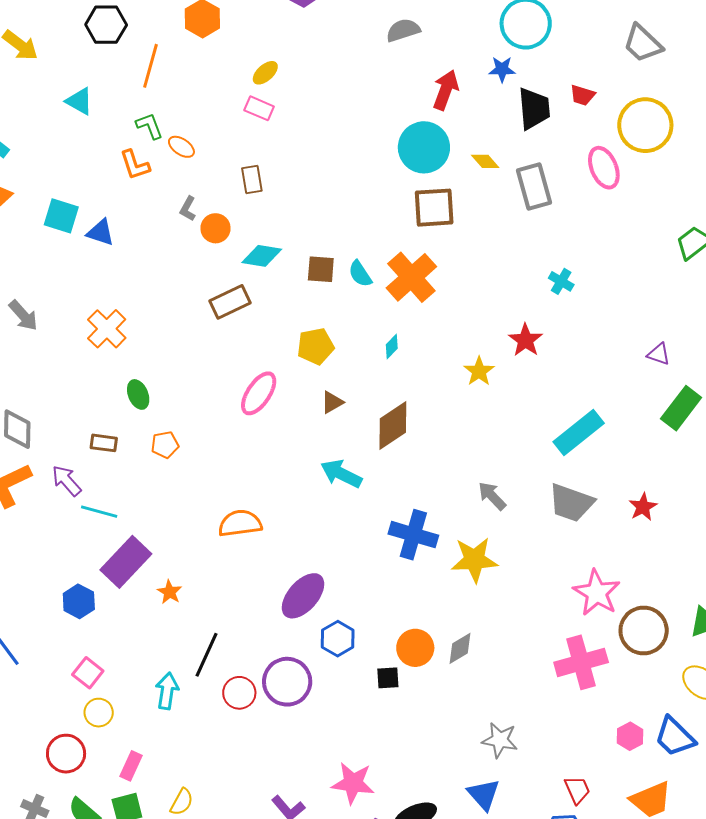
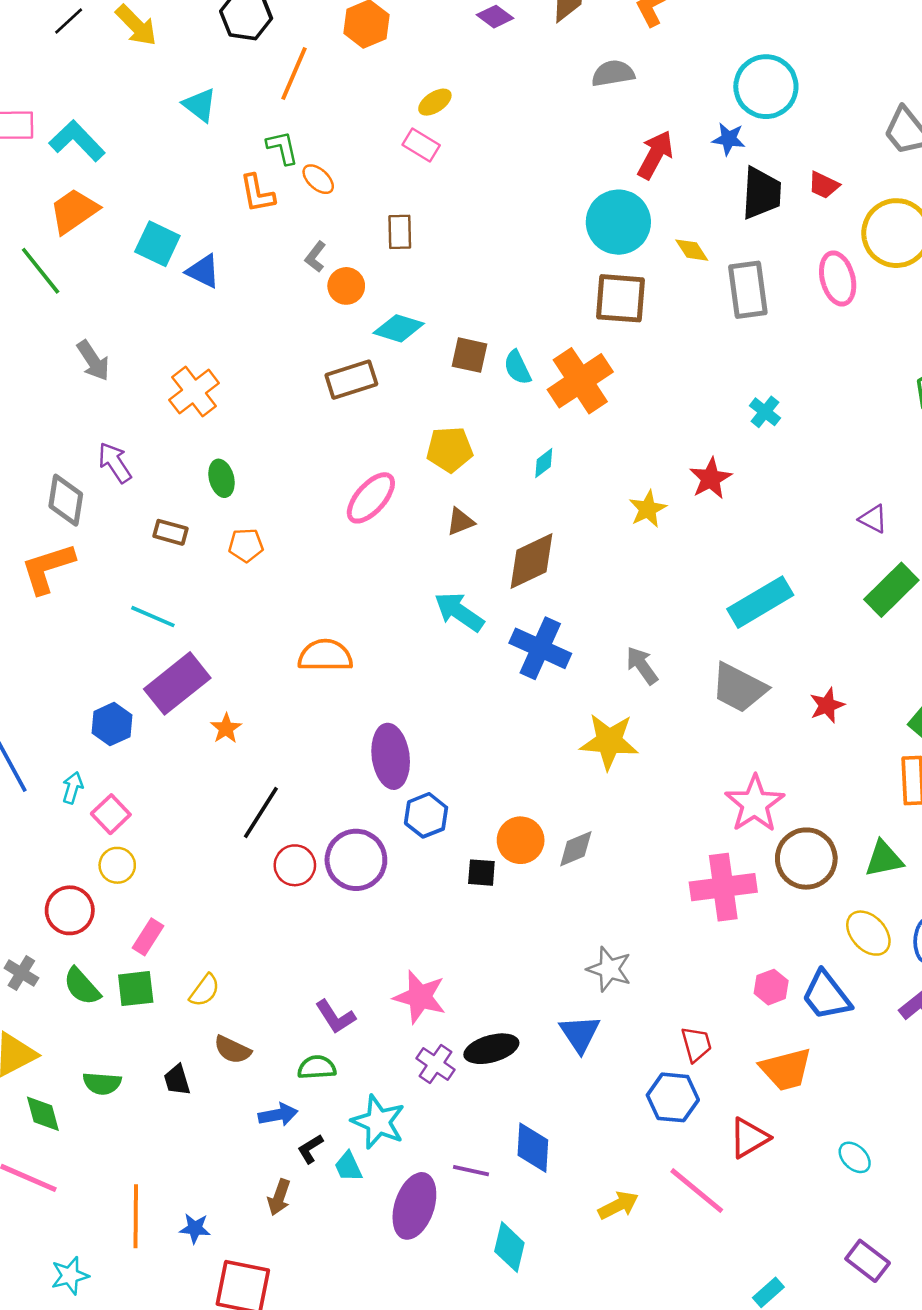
purple arrow: (67, 481) -> (115, 463), moved
blue cross: (413, 535) -> (540, 648), moved
purple ellipse: (303, 596) -> (391, 756), turned -57
cyan arrow: (167, 691) -> (73, 788), moved, size x0.7

